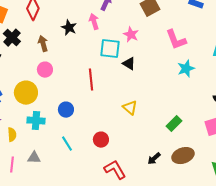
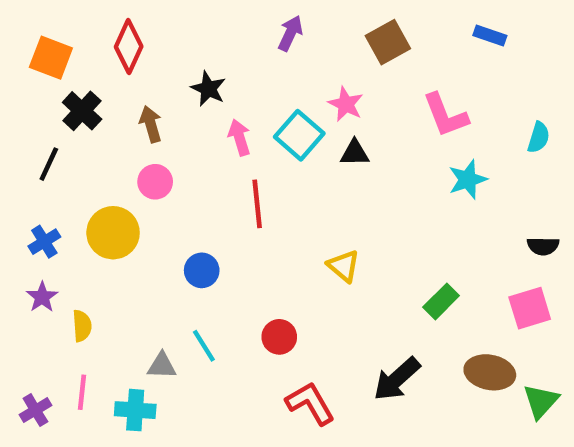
pink arrow: (94, 22) -> (239, 137), moved
cyan square: (110, 49) -> (299, 135), turned 35
black triangle: (129, 64) -> (355, 153), moved, turned -32
cyan cross: (36, 121) -> (135, 410), moved
brown ellipse: (183, 156) -> (490, 372), moved, turned 30
gray triangle: (34, 158) -> (162, 366), moved
black arrow: (154, 159) -> (397, 379), size x1.6

